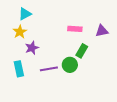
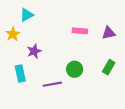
yellow star: (20, 32) -> (13, 34), moved
green rectangle: (82, 51) -> (109, 67), moved
purple line: (49, 69) -> (52, 84), moved

